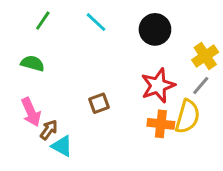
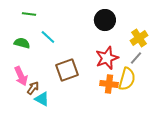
green line: (43, 21) -> (29, 14), turned 64
cyan line: (96, 22) -> (48, 37), moved
brown square: (99, 103) -> (67, 70), size x1.6

